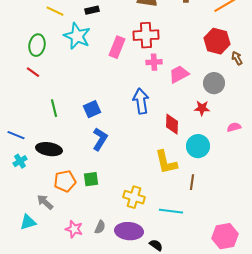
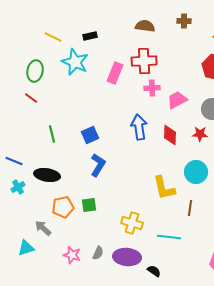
red diamond: (172, 124) -> (170, 135), moved

